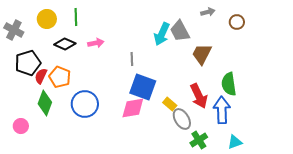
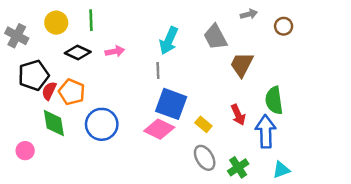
cyan arrow: (162, 34) -> (169, 41), moved
red arrow: (199, 96) -> (238, 115), size x0.7
green diamond: (45, 103) -> (54, 123), turned -30
pink diamond: (133, 108) -> (159, 129), turned 35
gray ellipse: (182, 119) -> (205, 158), moved

